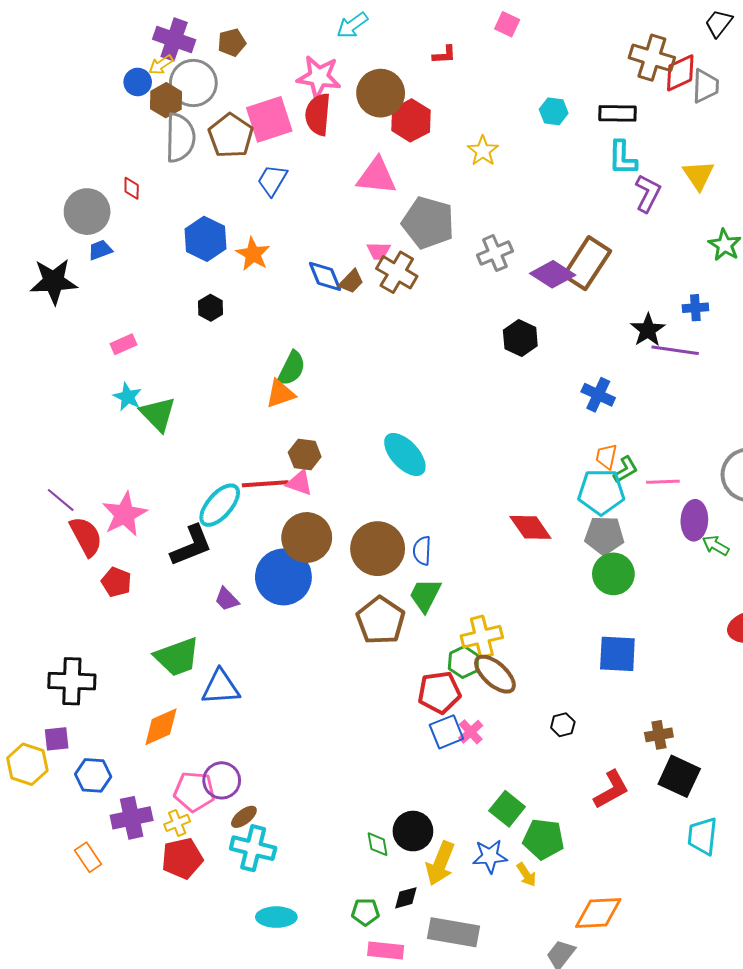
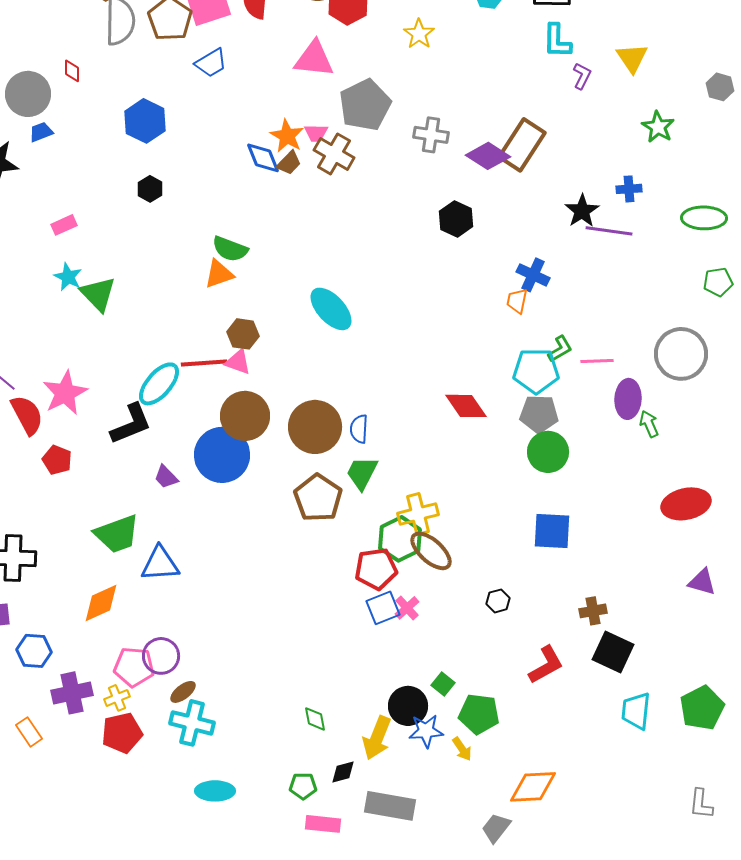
blue trapezoid: (272, 180) -> (211, 63), turned -152
purple L-shape: (648, 193) -> (582, 76), size x0.7
gray pentagon: (428, 223) -> (365, 105), turned 30
gray cross: (495, 253) -> (431, 135), turned 32
orange star: (253, 254) -> (287, 136), moved
green semicircle: (292, 368) -> (230, 249), turned 84
cyan ellipse: (405, 454) -> (331, 309), moved
orange trapezoid: (606, 457) -> (517, 301), moved
green arrow: (716, 546) -> (649, 424), turned 36
green hexagon: (464, 662) -> (400, 539), size x1.4
green square: (507, 809) -> (443, 684), size x0.7
black circle: (413, 831) -> (408, 706), moved

